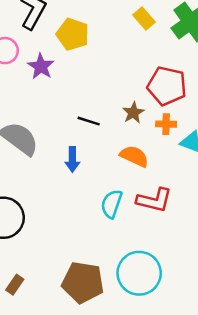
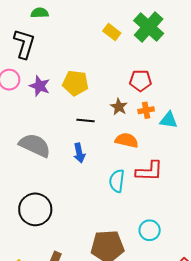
yellow pentagon: (73, 34) -> (75, 83), moved
red pentagon: (167, 86) -> (140, 81), size x0.7
cyan circle: (139, 273) -> (150, 230), size x0.6

